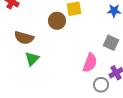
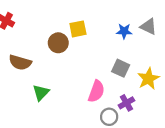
green triangle: (32, 59) -> (41, 93), moved

